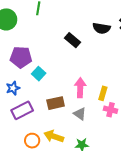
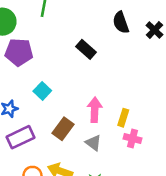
black semicircle: (102, 28) -> (121, 22), moved, turned 60
purple pentagon: (21, 57) -> (19, 52), moved
brown rectangle: (56, 103) -> (63, 129), turned -42

